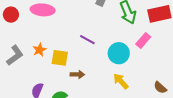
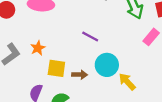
cyan circle: (119, 53) -> (107, 65), moved
yellow square: (60, 58) -> (56, 68), moved

